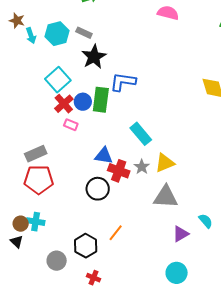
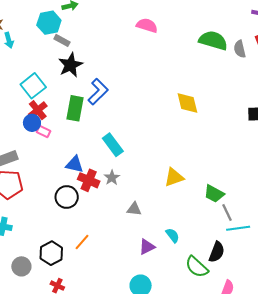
cyan hexagon: (57, 34) -> (49, 23), moved
blue L-shape: (123, 82) -> (98, 92), turned 124
blue circle: (83, 102) -> (32, 123), moved
yellow triangle: (165, 163) -> (174, 177), moved
gray triangle: (166, 197) -> (134, 209), size x0.6

